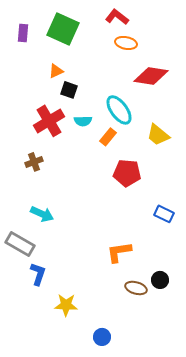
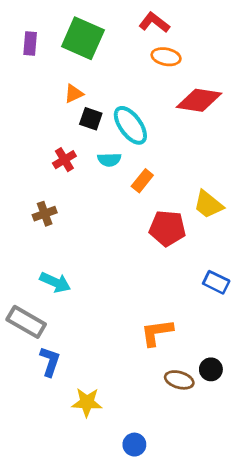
cyan ellipse: (119, 110) -> (130, 125), moved
red cross: (49, 121) -> (64, 160), size x0.6
yellow trapezoid: (158, 135) -> (208, 204), moved

